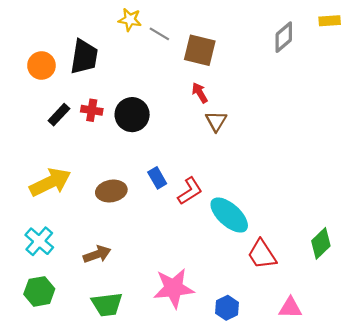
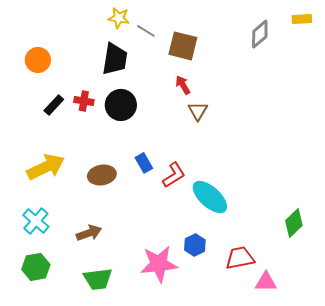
black trapezoid: (84, 57) -> (115, 59), moved
red trapezoid: (262, 254) -> (240, 258), moved, turned 112
blue hexagon: (227, 308) -> (195, 245), moved

